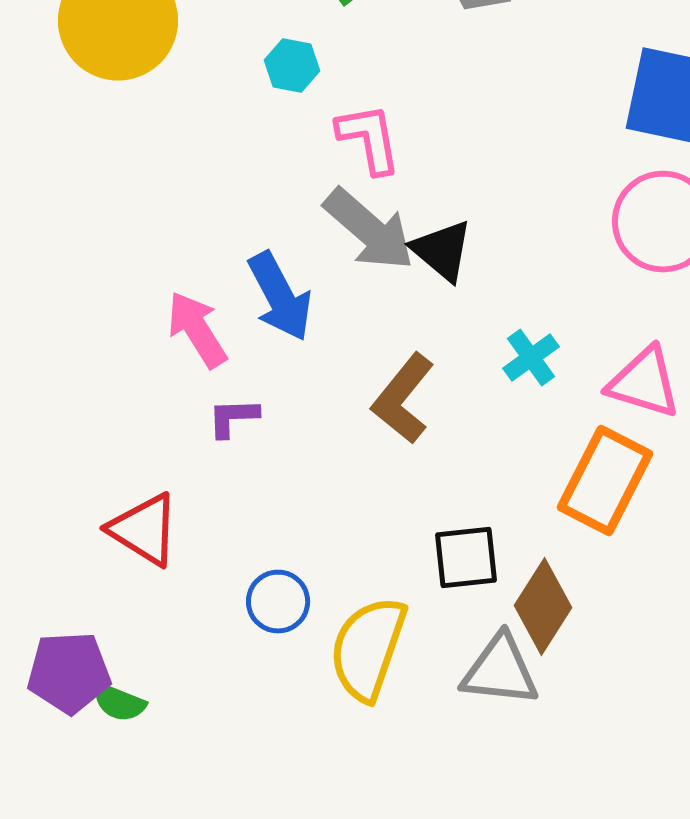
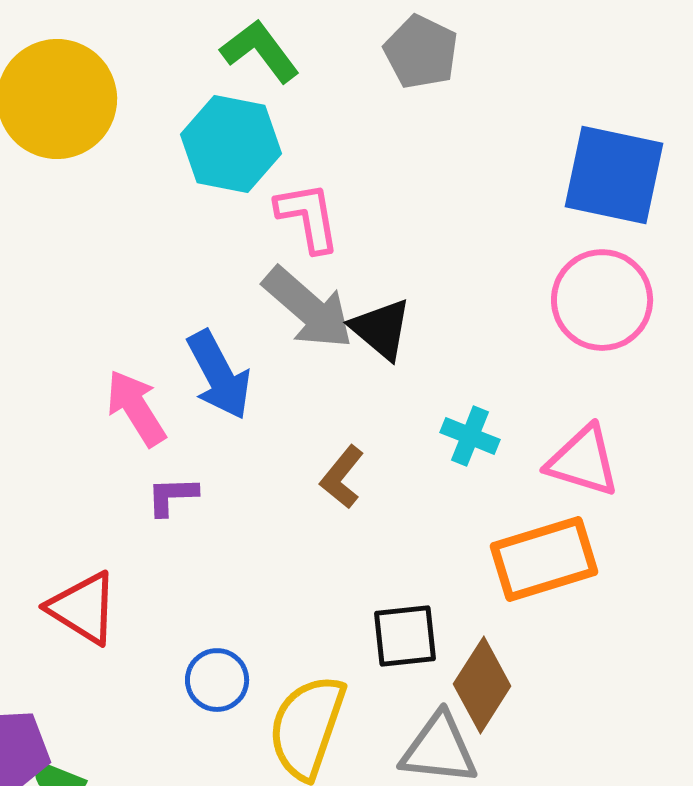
cyan hexagon: (292, 66) -> (231, 144), size x1.8
cyan cross: (531, 358) -> (470, 436), turned -32
brown L-shape: (403, 398) -> (342, 477), size x0.7
orange rectangle: (605, 480) -> (544, 559), turned 46

